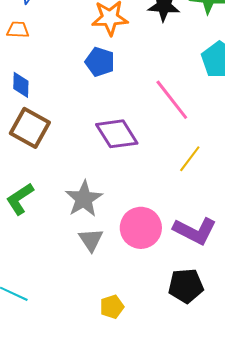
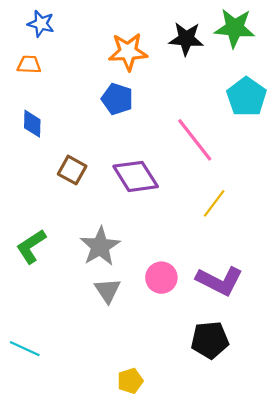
brown square: (30, 128) -> (72, 170), moved, size x0.7
pink circle: (141, 228) -> (161, 278), size x0.7
yellow pentagon: (112, 307) -> (130, 381), moved

